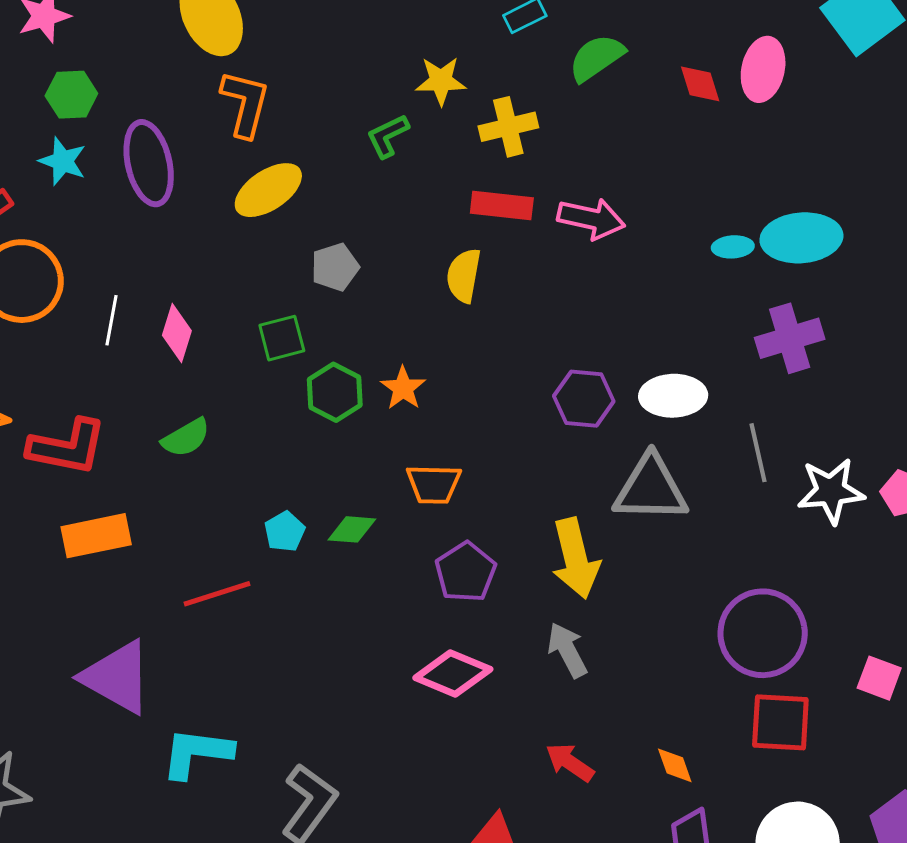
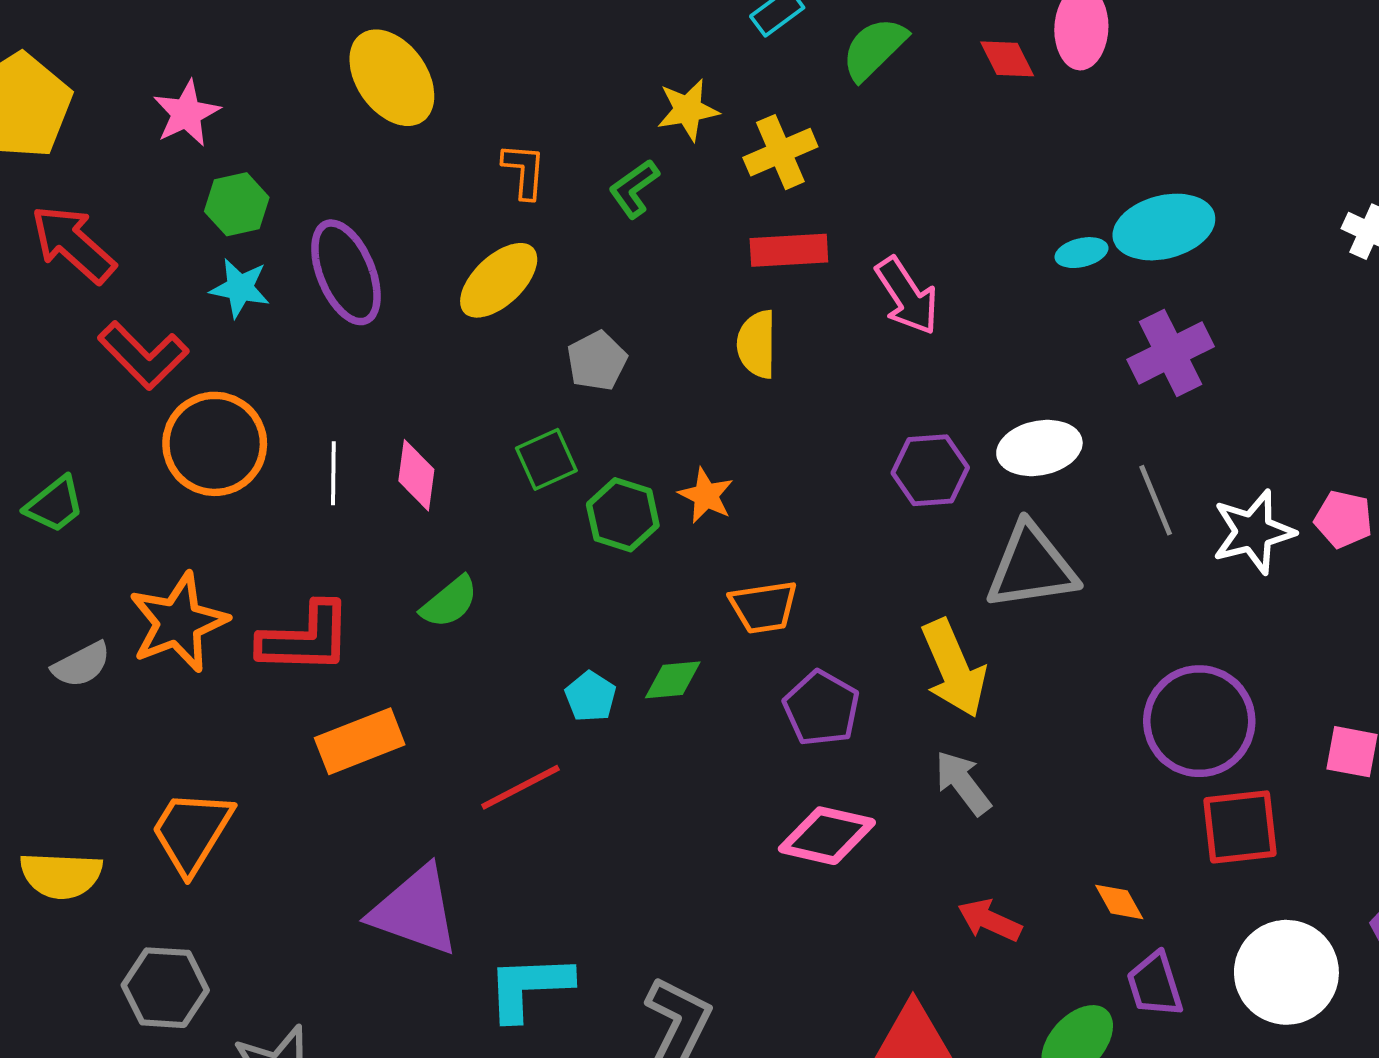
orange L-shape: (245, 104) -> (524, 171), moved, size x0.7
pink arrow: (591, 219) -> (907, 296), moved, turned 54

